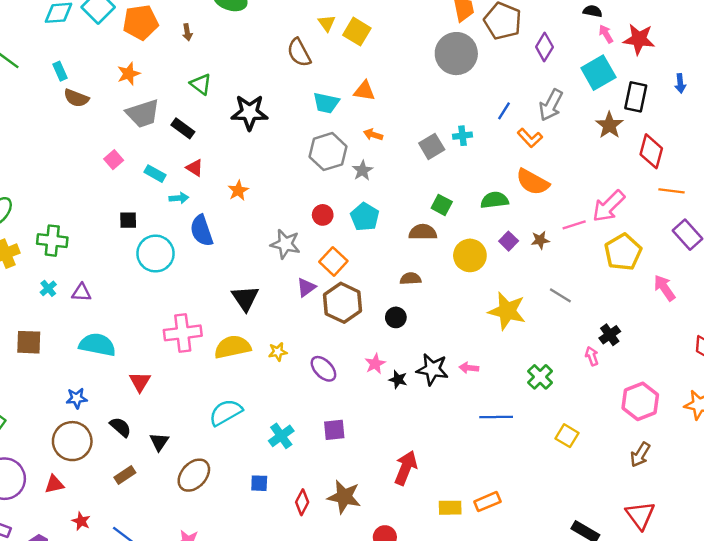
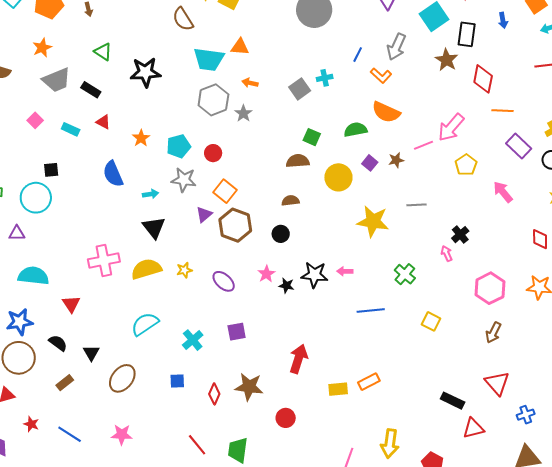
cyan trapezoid: (326, 103) -> (209, 59), size x1.4
cyan arrow: (179, 198) -> (150, 194), moved
cyan pentagon: (365, 217) -> (179, 146), moved, turned 30
yellow pentagon: (623, 252) -> (466, 165), size x0.7
cyan circle: (156, 254) -> (36, 198), moved
gray line: (560, 295) -> (417, 205), turned -30
blue star: (77, 398) -> (20, 322), size x1.5

